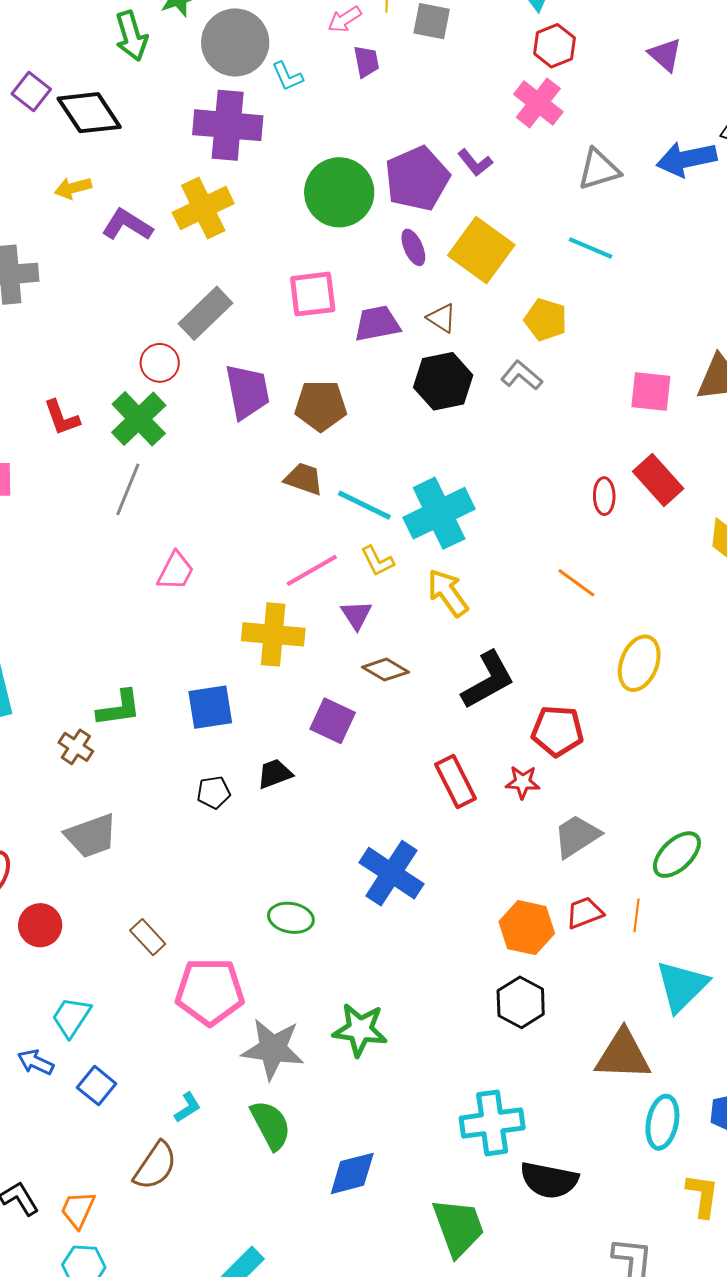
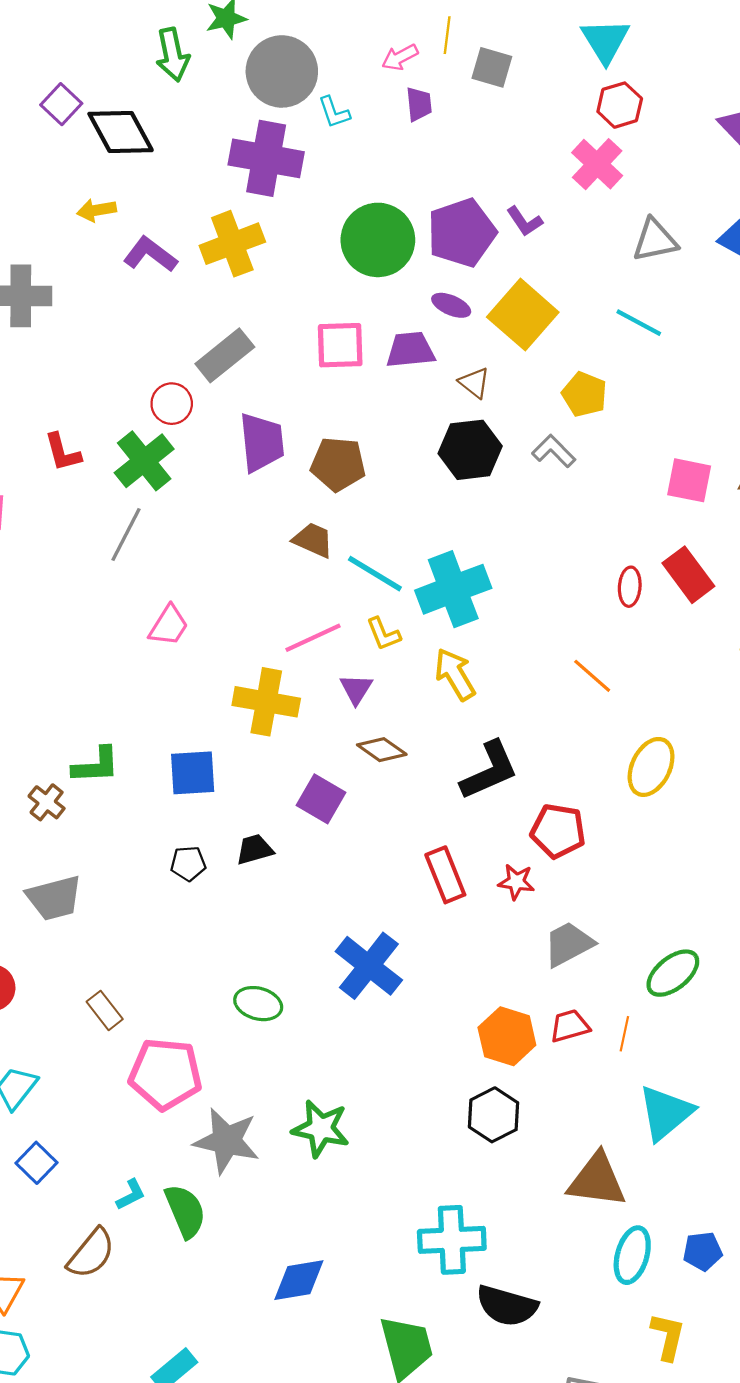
purple ellipse: (413, 247) -> (451, 305), turned -48
purple trapezoid: (377, 324) -> (410, 350), moved
green semicircle: (271, 1125) -> (185, 1211), moved

